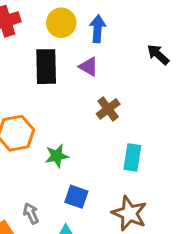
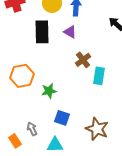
cyan rectangle: (132, 157) -> (99, 76), moved

